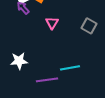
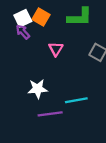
white star: (19, 61) -> (38, 89), moved

